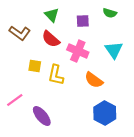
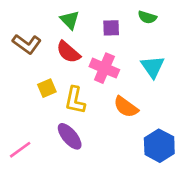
yellow square: (35, 66) -> (47, 88), turned -32
pink line: (15, 100) -> (20, 150), moved
blue hexagon: (105, 113) -> (159, 146), moved
purple ellipse: (42, 116) -> (70, 136), moved

